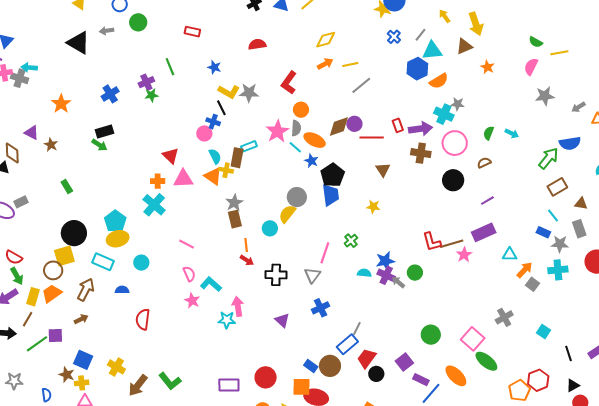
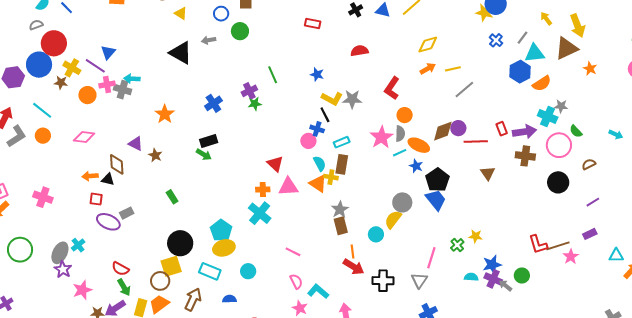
red rectangle: (192, 32) -> (313, 23), moved
brown triangle: (464, 46) -> (566, 48), size x1.4
green semicircle: (489, 133) -> (576, 131), moved, turned -64
cyan rectangle: (249, 146) -> (342, 142), moved
cyan line: (295, 147) -> (400, 153), turned -64
blue trapezoid: (331, 195) -> (436, 200), turned -30
yellow star: (373, 207) -> (476, 236), moved
purple rectangle: (484, 232) -> (590, 234), size x0.6
red arrow: (247, 260) -> (354, 267), size x1.5

